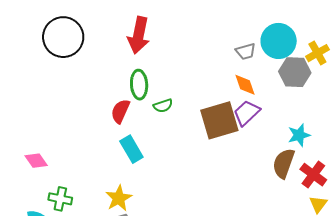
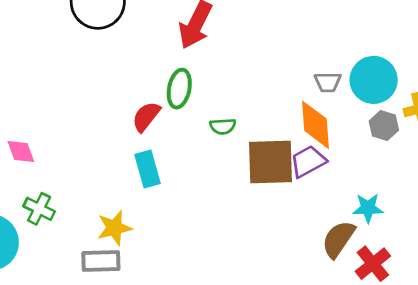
gray hexagon: (295, 72) -> (384, 126), size x0.7
orange diamond: (245, 85) -> (316, 125), size x1.5
green semicircle: (163, 106) -> (223, 126), moved

